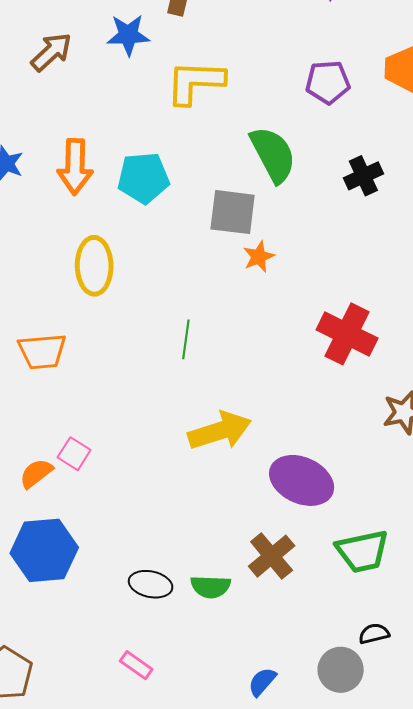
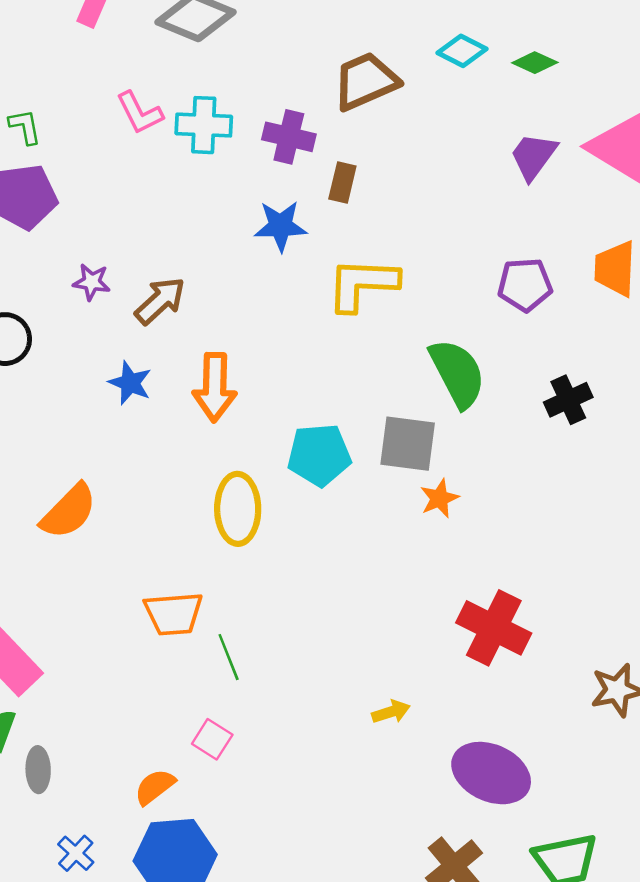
brown arrow: (51, 52) -> (160, 301), moved
cyan pentagon: (143, 178) -> (319, 455), moved
red cross: (347, 334) -> (494, 628), moved
green line: (186, 339) -> (229, 657), moved, turned -30
yellow arrow: (220, 431) -> (391, 712), size x0.5
orange semicircle: (36, 473) -> (155, 787), moved

